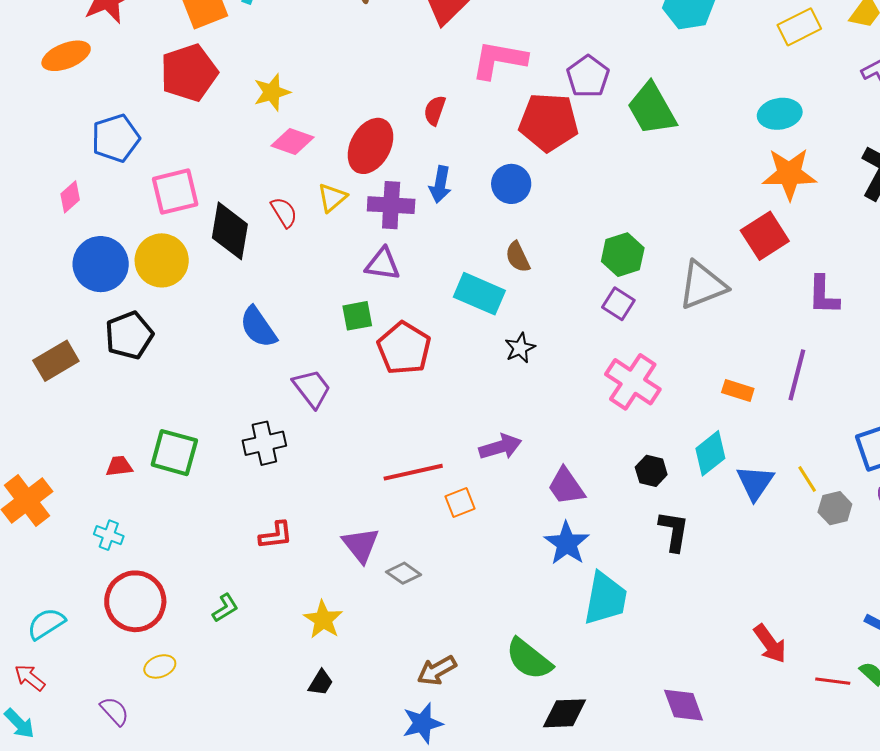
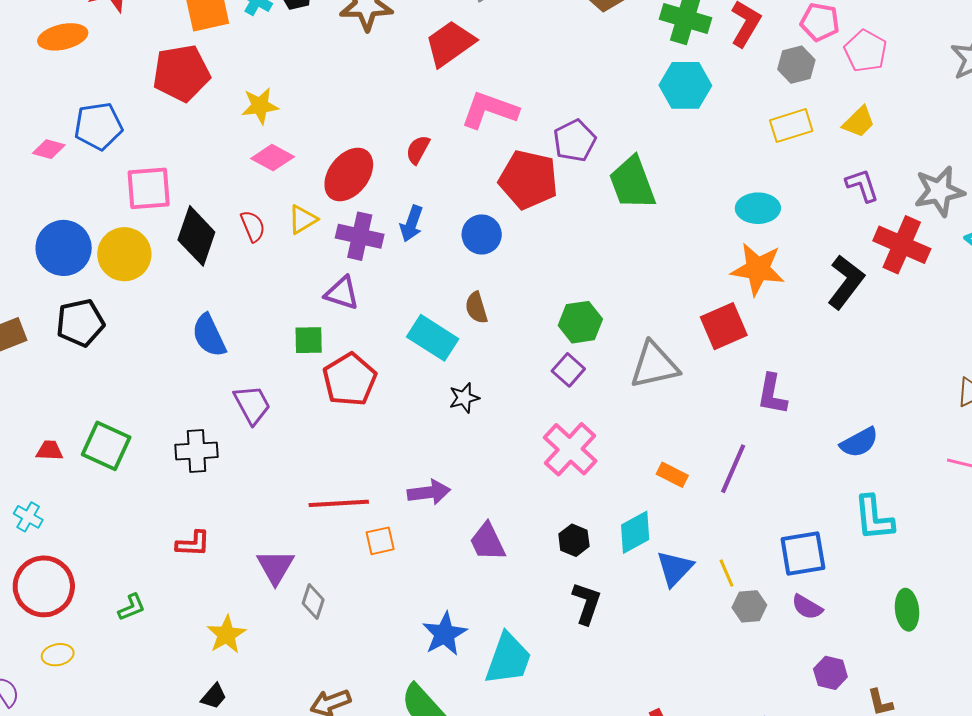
pink diamond: (70, 197) -> (49, 149), moved, turned 48
blue star: (567, 543) -> (445, 634), moved
gray diamond: (403, 573) -> (313, 602), turned 64

